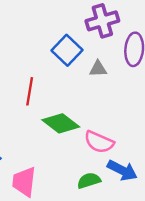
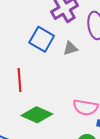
green diamond: (61, 123) -> (37, 115), moved

